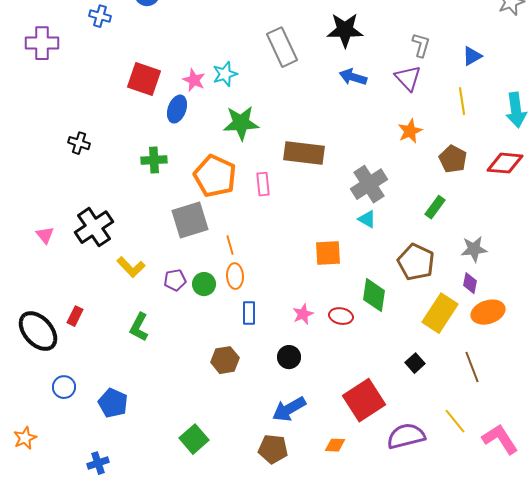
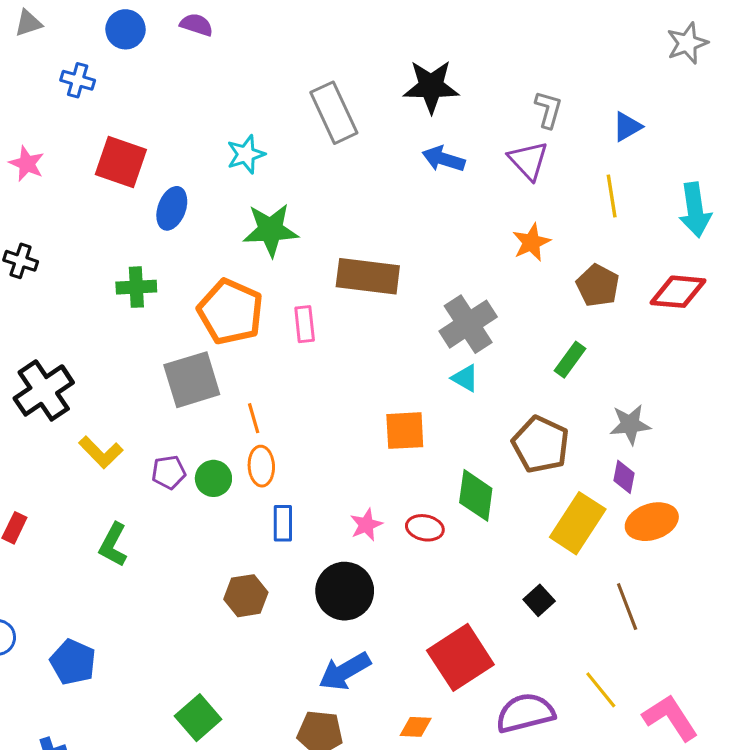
blue cross: (100, 16) -> (78, 80), moved
pink star: (194, 80) -> (27, 164), moved
black circle: (289, 357) -> (345, 591), size x1.6

